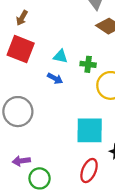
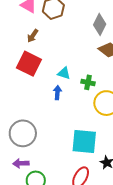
blue arrow: (55, 79) -> (57, 93), turned -120
gray circle: (18, 112) -> (23, 133), moved

